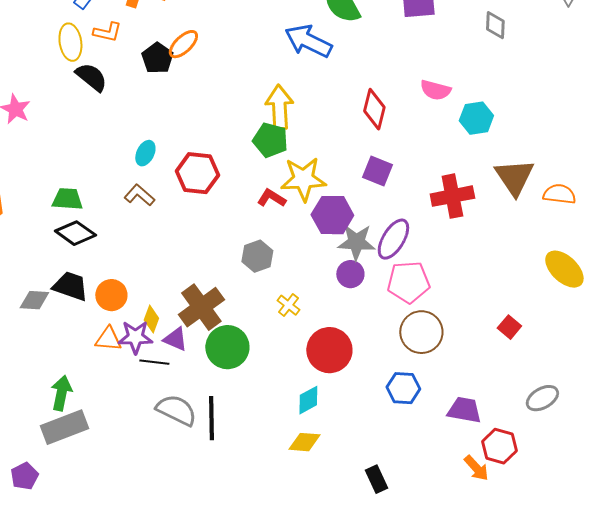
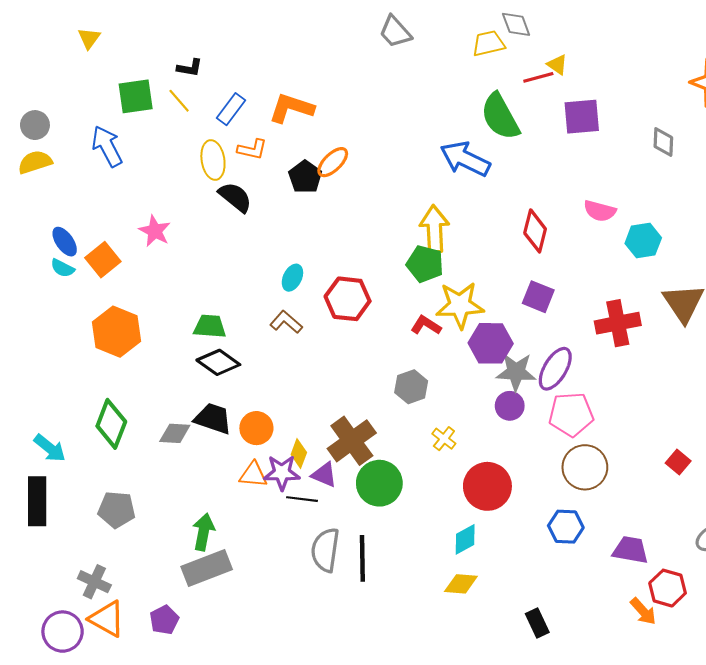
gray semicircle: (176, 410) -> (325, 550), turned -108

